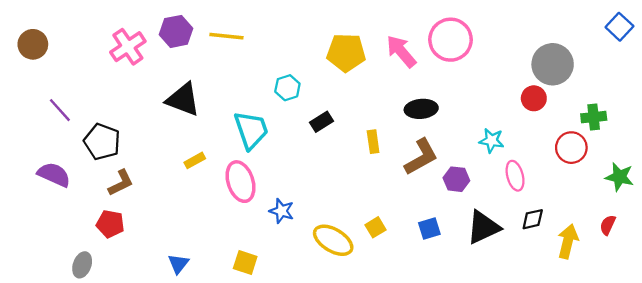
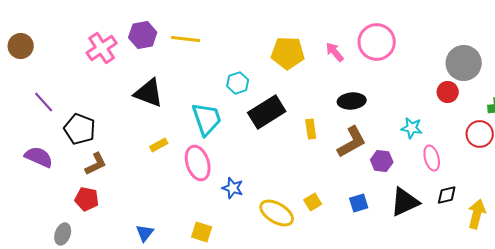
pink arrow: (401, 51) -> (335, 52), size x0.7
black rectangle: (321, 122) -> (267, 112), size x1.8

